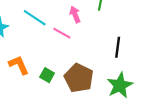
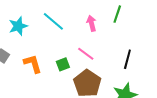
pink line: (62, 33) -> (86, 54), moved
green square: (47, 75) -> (63, 64), moved, turned 32

